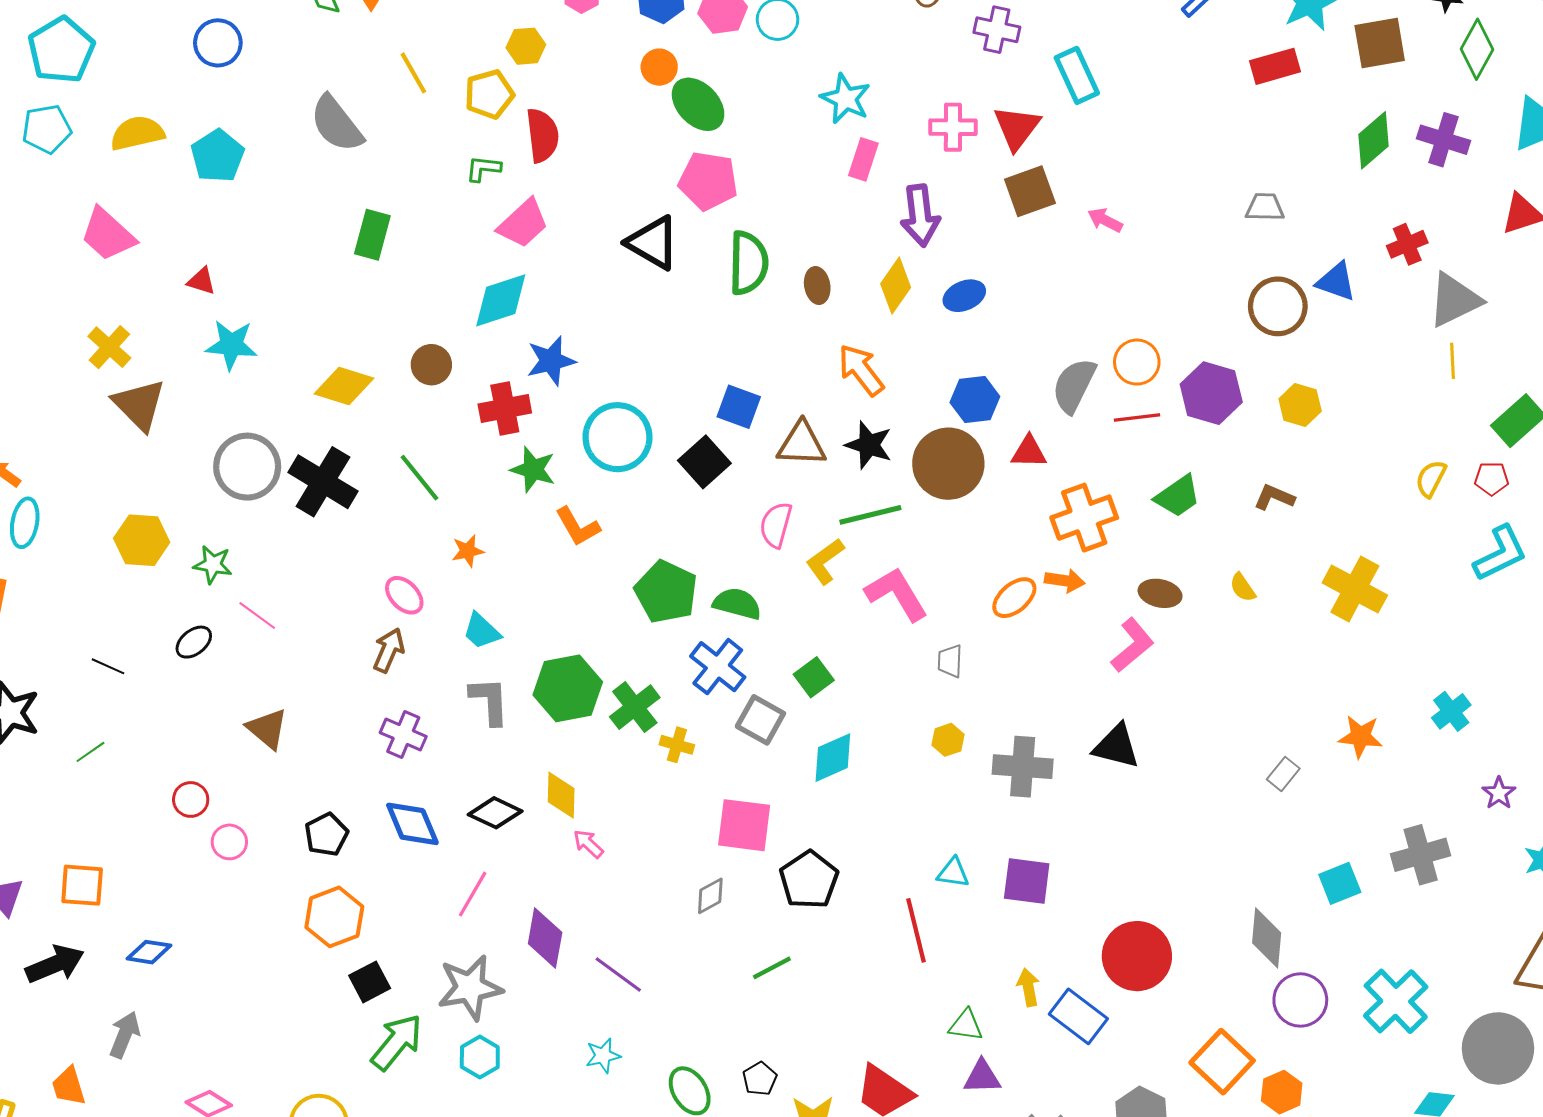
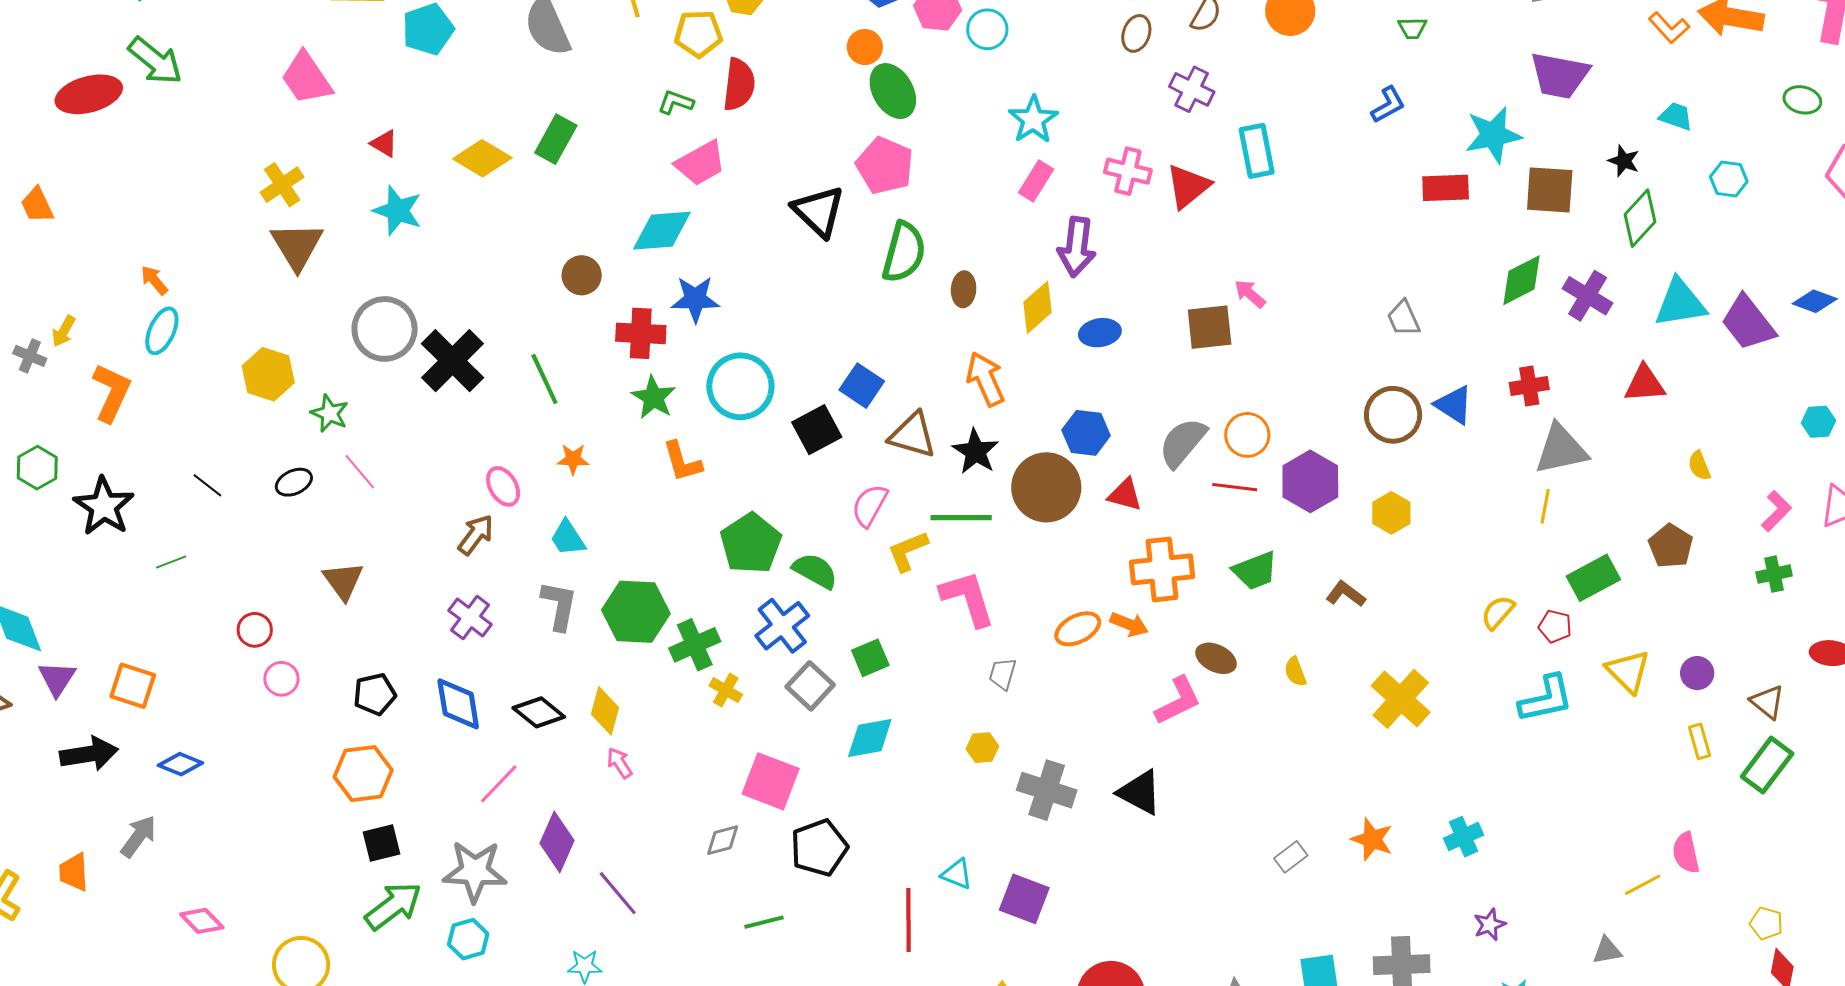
brown square: (1030, 191) -> (1210, 327), moved
gray trapezoid: (1265, 207) -> (1404, 318), turned -129
yellow diamond: (344, 386) -> (482, 158), moved

